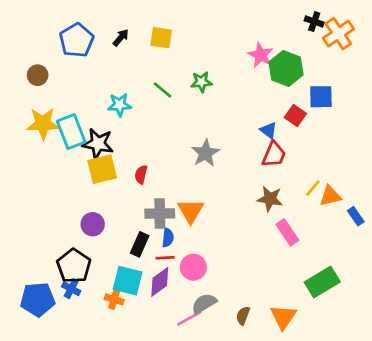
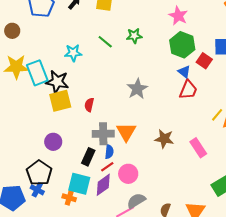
green hexagon: (286, 68) -> (182, 45), moved
brown star: (270, 199) -> (164, 139), moved
red line: (165, 258) -> (107, 167), turned -32

